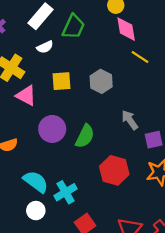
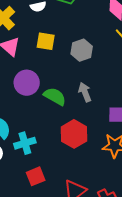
gray arrow: (130, 120) -> (85, 92), moved
green semicircle: (85, 136) -> (55, 96), turned -100

